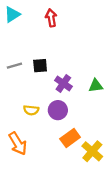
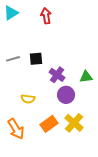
purple circle: (58, 110) -> (66, 95), moved
orange rectangle: (70, 138) -> (49, 124), moved
yellow cross: (92, 151) -> (74, 123), moved

